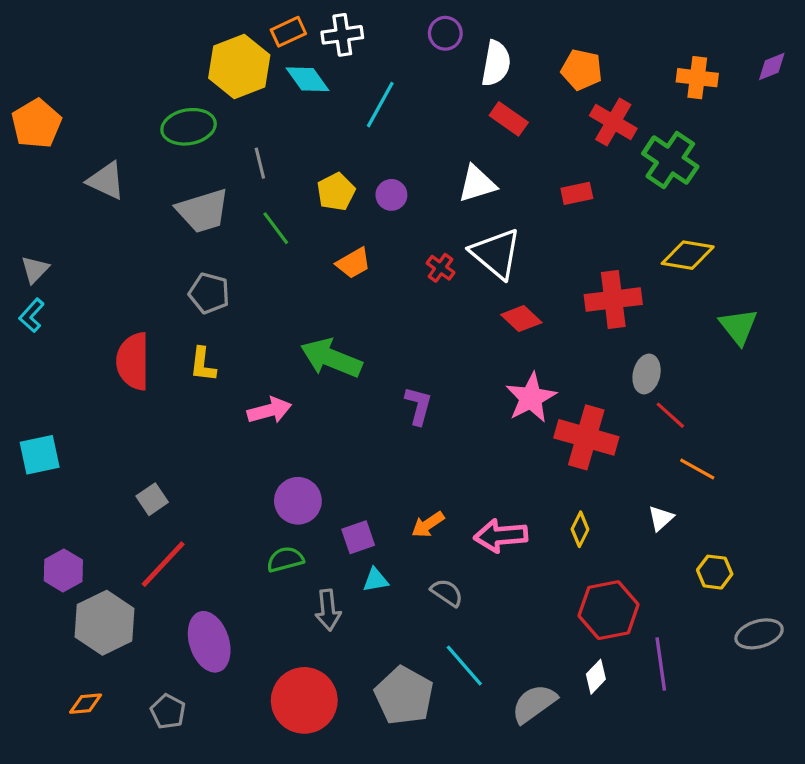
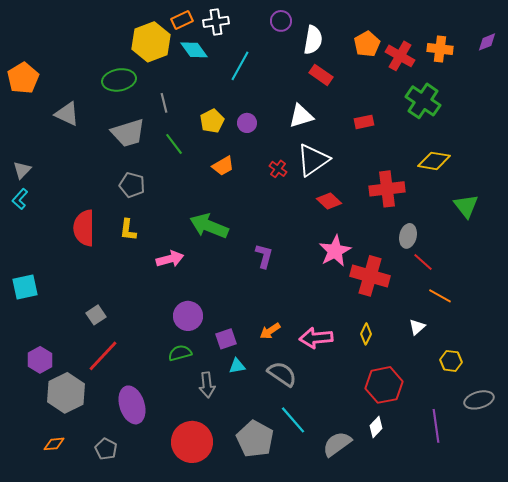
orange pentagon: (582, 70) -> (367, 44), turned 30
red cross: (613, 122) -> (400, 56), moved
white triangle: (496, 254) -> (313, 160), turned 45
gray semicircle: (447, 593) -> (282, 374), size x1.4
purple line: (661, 664) -> (436, 426), moved

